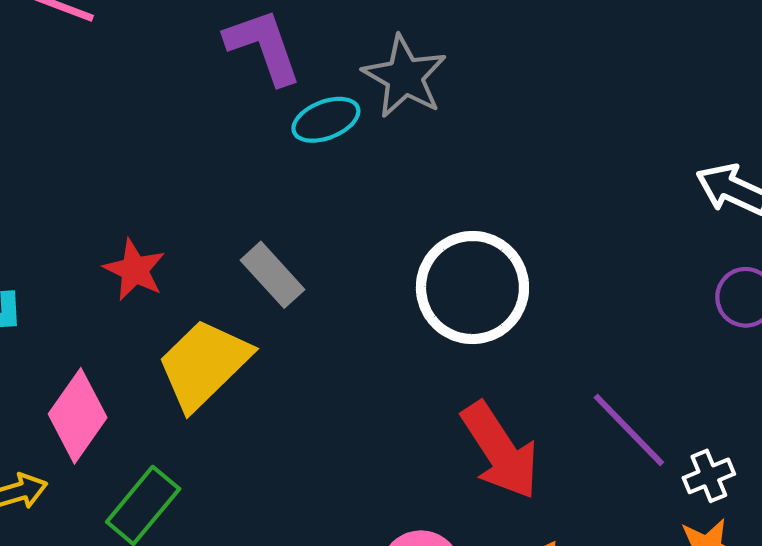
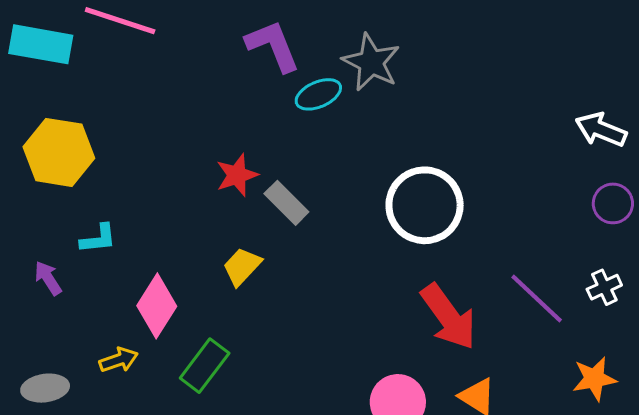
red star: (135, 270) -> (237, 175), moved, turned 30
yellow trapezoid: (204, 364) -> (242, 267), size x0.6
white cross: (709, 476) -> (604, 287), moved

